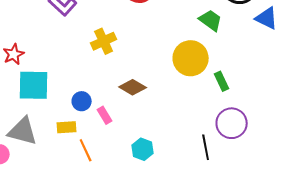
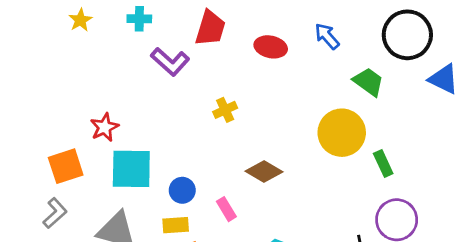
yellow cross: (104, 41) -> (225, 110), size x0.7
blue circle: (82, 101) -> (182, 190), moved

